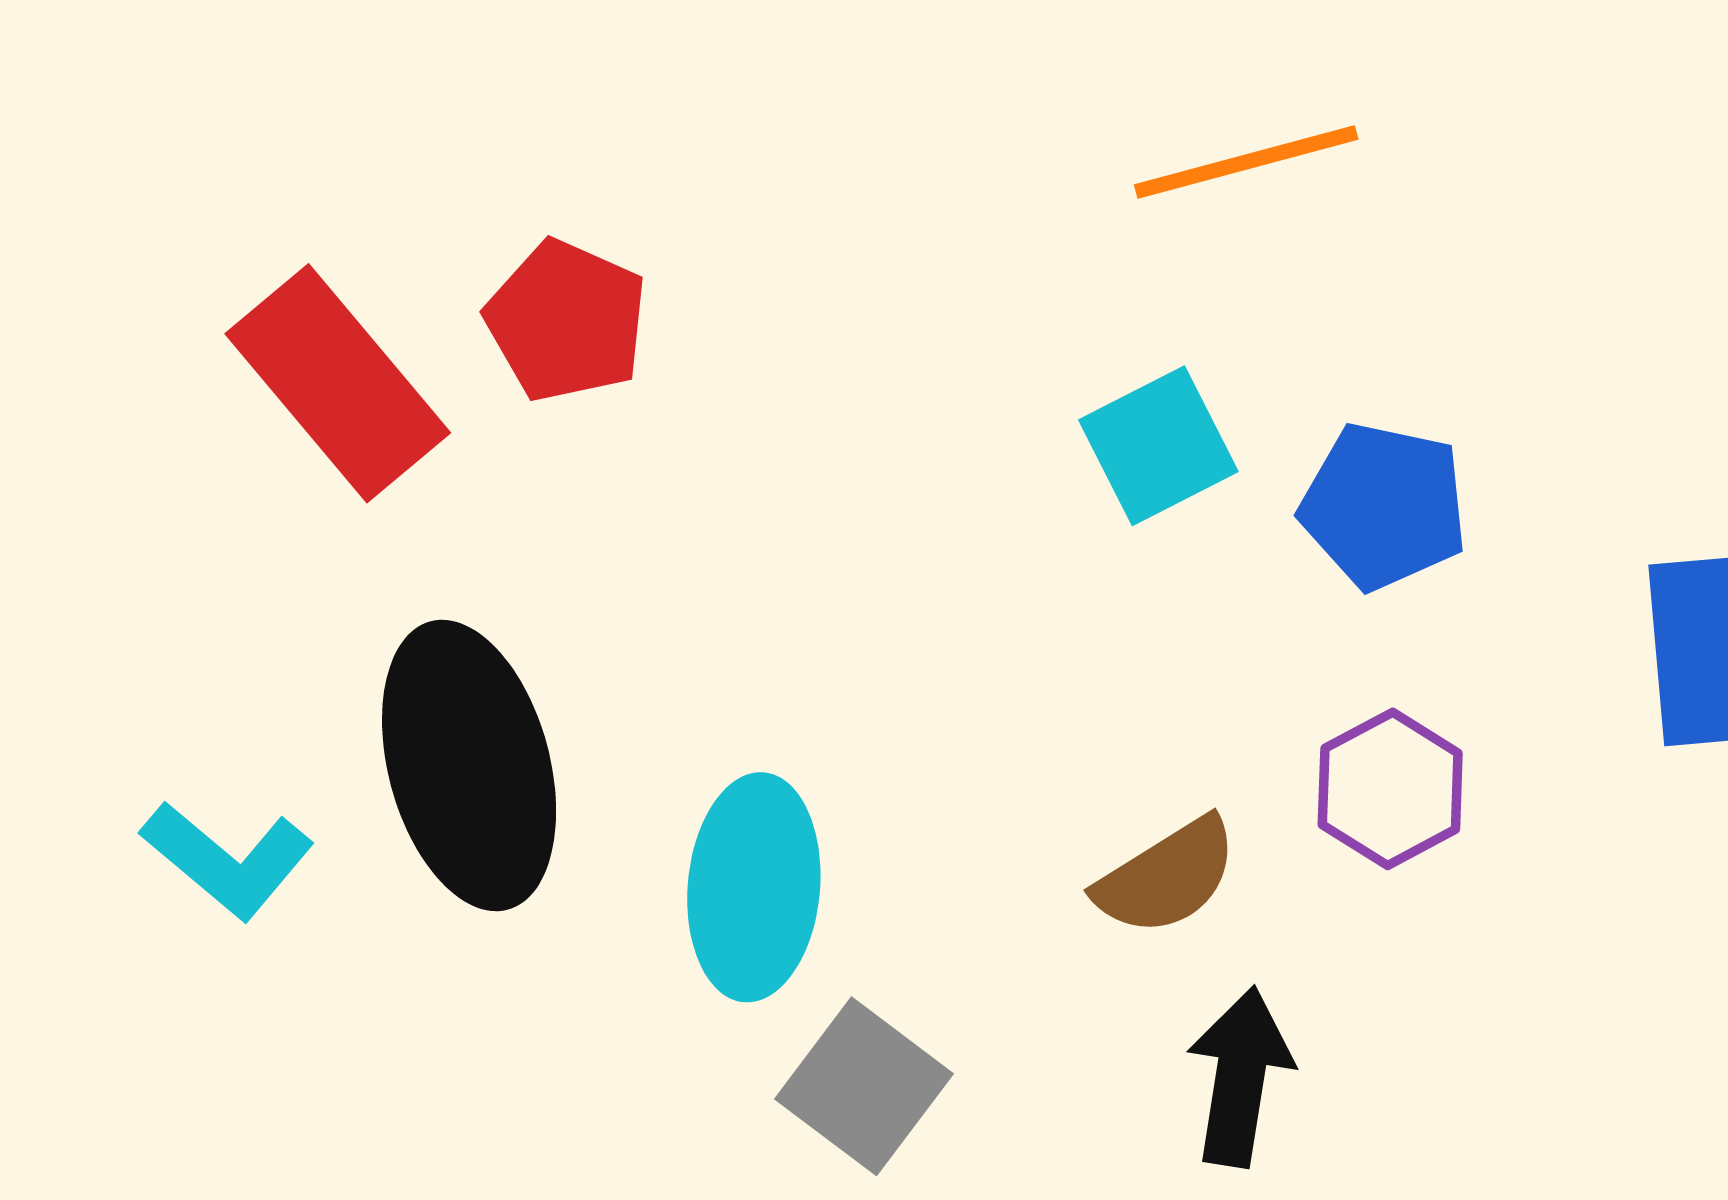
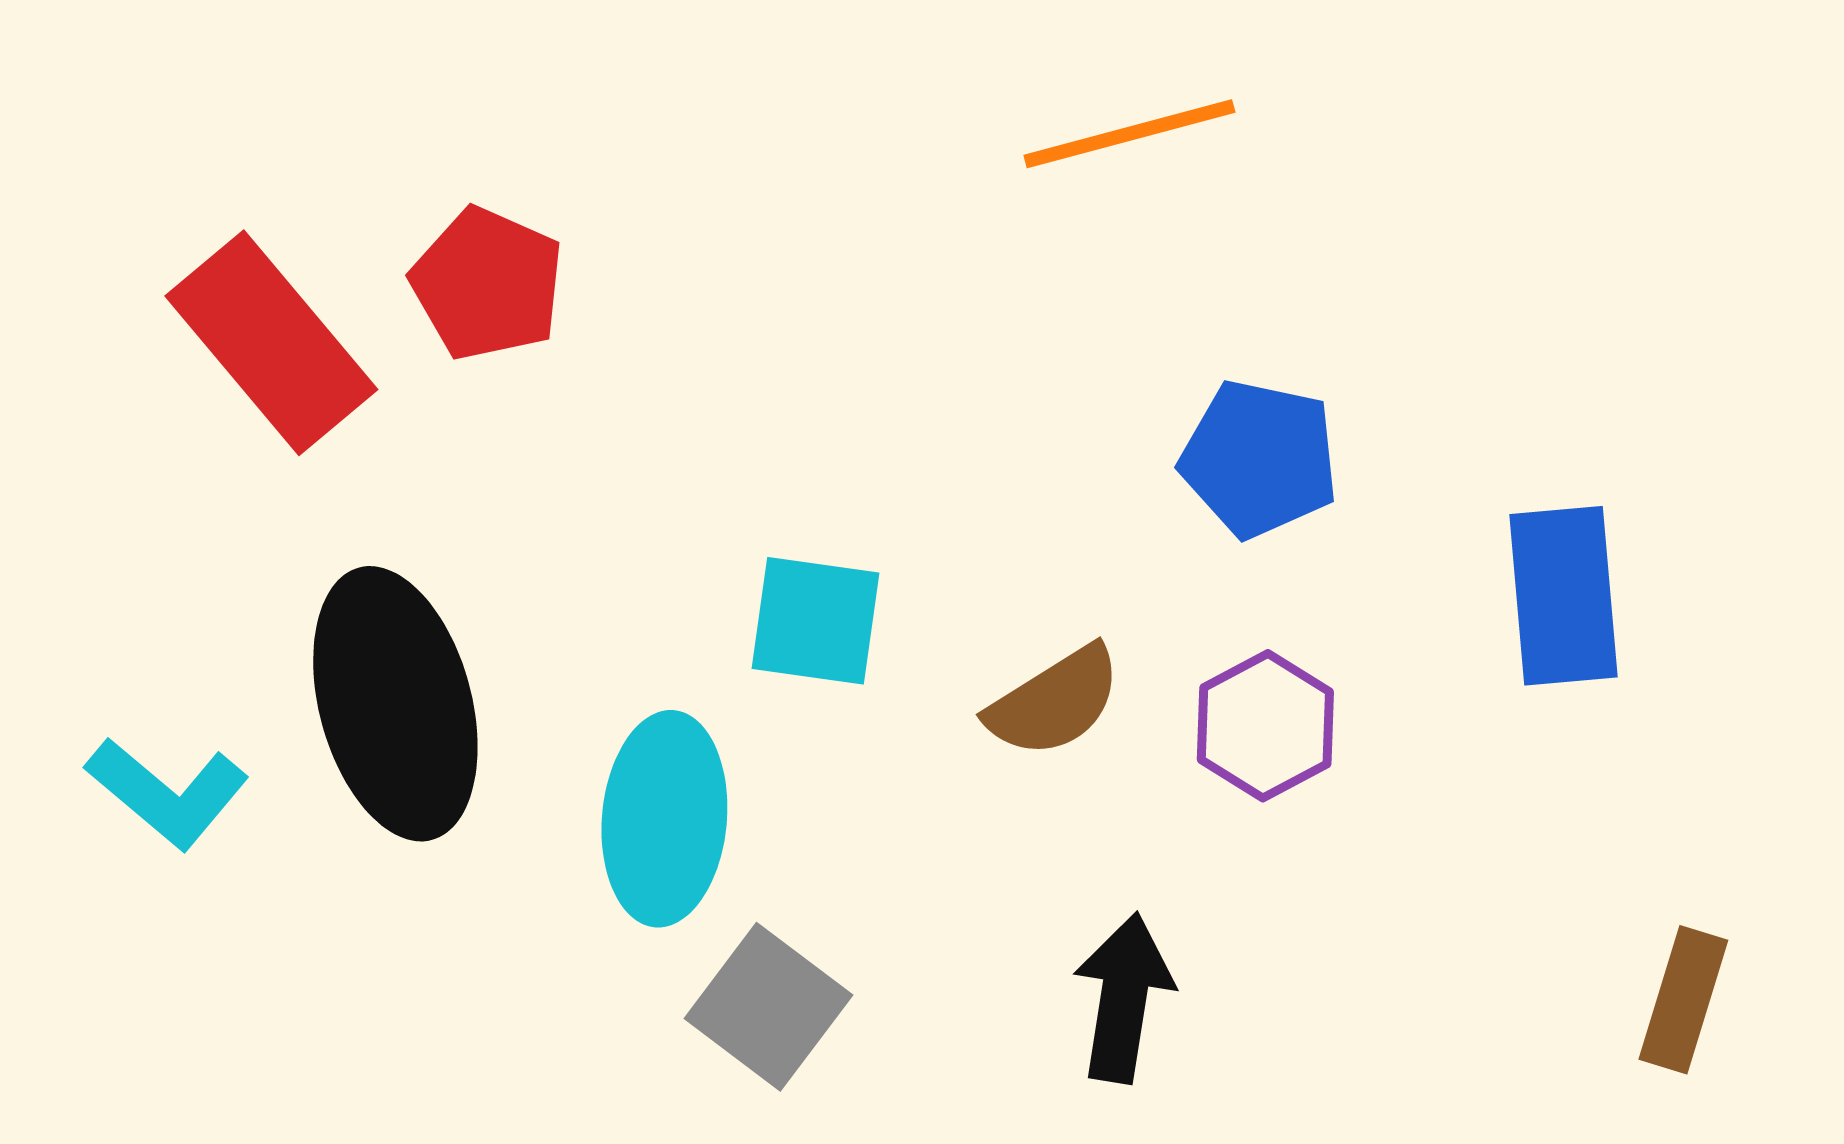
cyan square: (1158, 446) -> (815, 621), moved, turned 35
brown semicircle: (1167, 877) -> (1054, 702), moved

